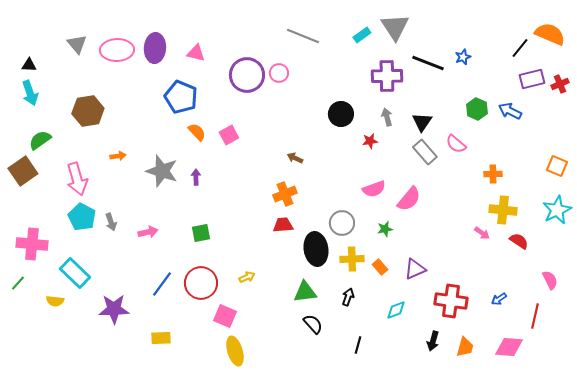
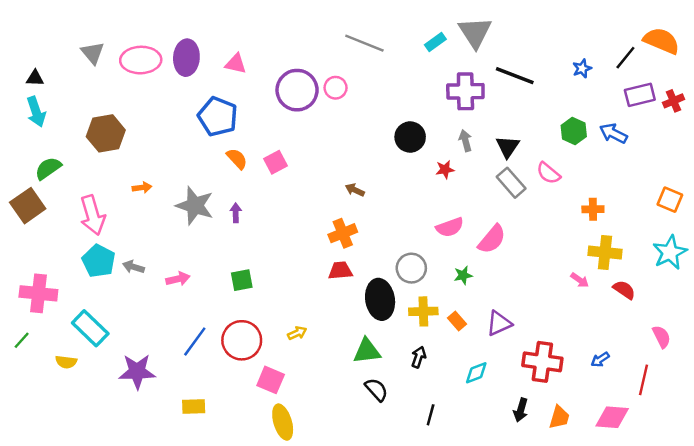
blue star: (463, 57) -> (582, 68), moved
gray arrow: (111, 222) -> (133, 267), turned 126

